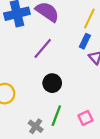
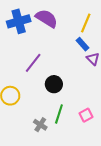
blue rectangle: (85, 41) -> (82, 44), turned -64
purple line: (43, 48) -> (33, 63), moved

